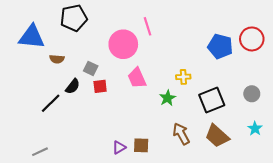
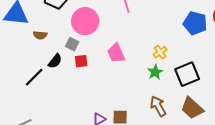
pink circle: (123, 44) -> (85, 21), moved
yellow cross: (183, 77) -> (160, 52), turned -32
green star: (168, 98) -> (155, 72), moved

